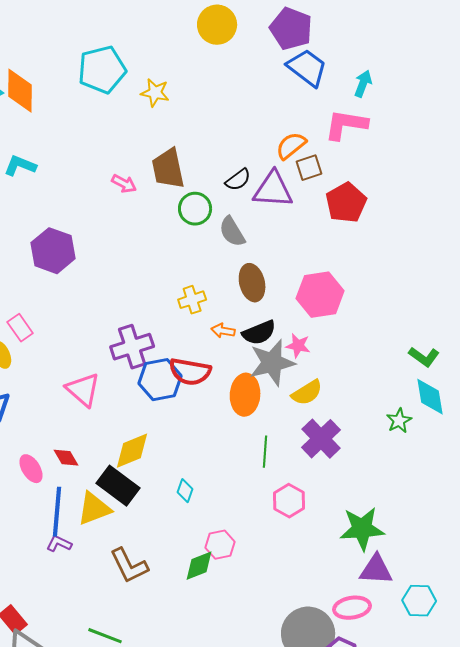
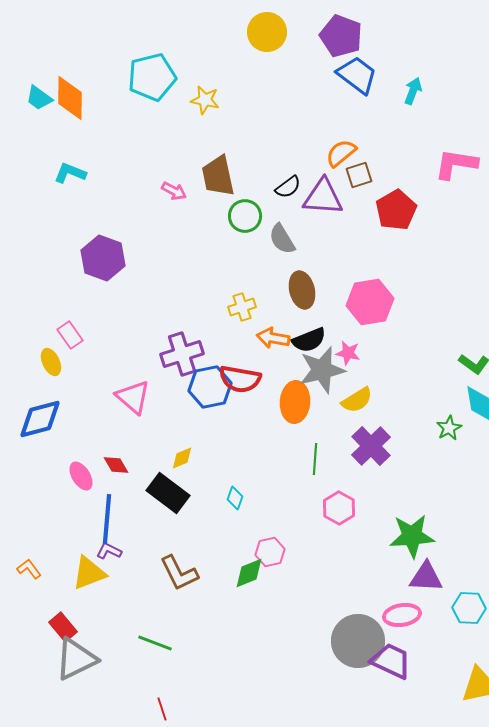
pink L-shape: (346, 125) -> (456, 164), moved
orange arrow: (223, 331) -> (273, 338), size x1.4
yellow diamond: (132, 451) -> (182, 458), size x0.6
yellow triangle: (94, 509) -> (89, 573), moved

